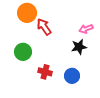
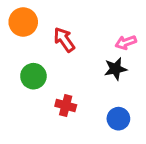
orange circle: (27, 13) -> (23, 22), moved
blue circle: (72, 76) -> (118, 119), moved

